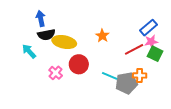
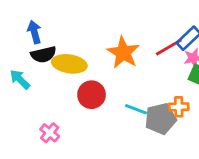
orange star: (102, 36) -> (123, 53), size x1.6
red line: (134, 49) -> (169, 47), moved
pink cross: (56, 73) -> (50, 133), moved

